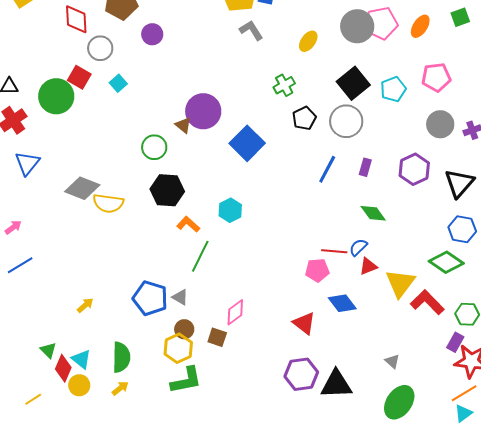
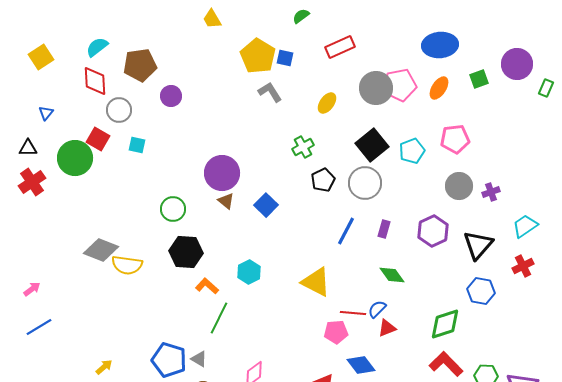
cyan square: (118, 83) -> (137, 145), turned -36
brown triangle: (183, 125) -> (226, 201), moved
blue square: (247, 143) -> (266, 205), size x0.7
blue triangle: (27, 163) -> (46, 113), moved, size x0.6
green diamond: (446, 262) -> (445, 324), moved, turned -52
yellow triangle: (400, 283) -> (316, 282), moved, turned -40

